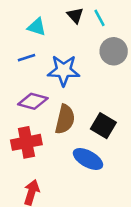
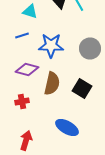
gray circle: (114, 51) -> (90, 48), moved
red cross: (26, 142) -> (22, 102), size x0.6
blue ellipse: (88, 159) -> (67, 128), moved

